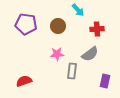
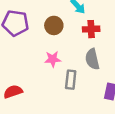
red cross: (97, 29) -> (91, 29), moved
gray semicircle: (90, 54) -> (92, 59), turned 114

